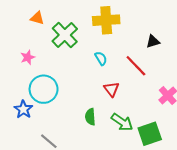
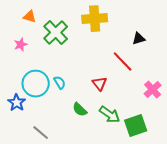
pink star: (28, 57) -> (21, 45), moved
cyan semicircle: (101, 58) -> (60, 83), moved
green semicircle: (90, 117) -> (80, 110), turned -42

